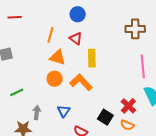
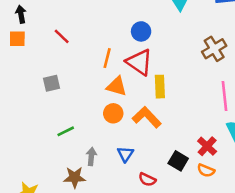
red line: (15, 17) -> (62, 36), turned 48
brown cross: (135, 29) -> (214, 49), turned -30
red triangle: (76, 39) -> (139, 62), size x1.6

